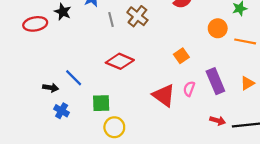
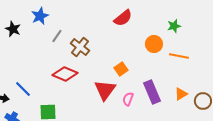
brown cross: (137, 16) -> (80, 47), moved
gray line: (111, 19) -> (57, 36), turned 48
red triangle: (164, 95) -> (105, 90), moved, turned 30

